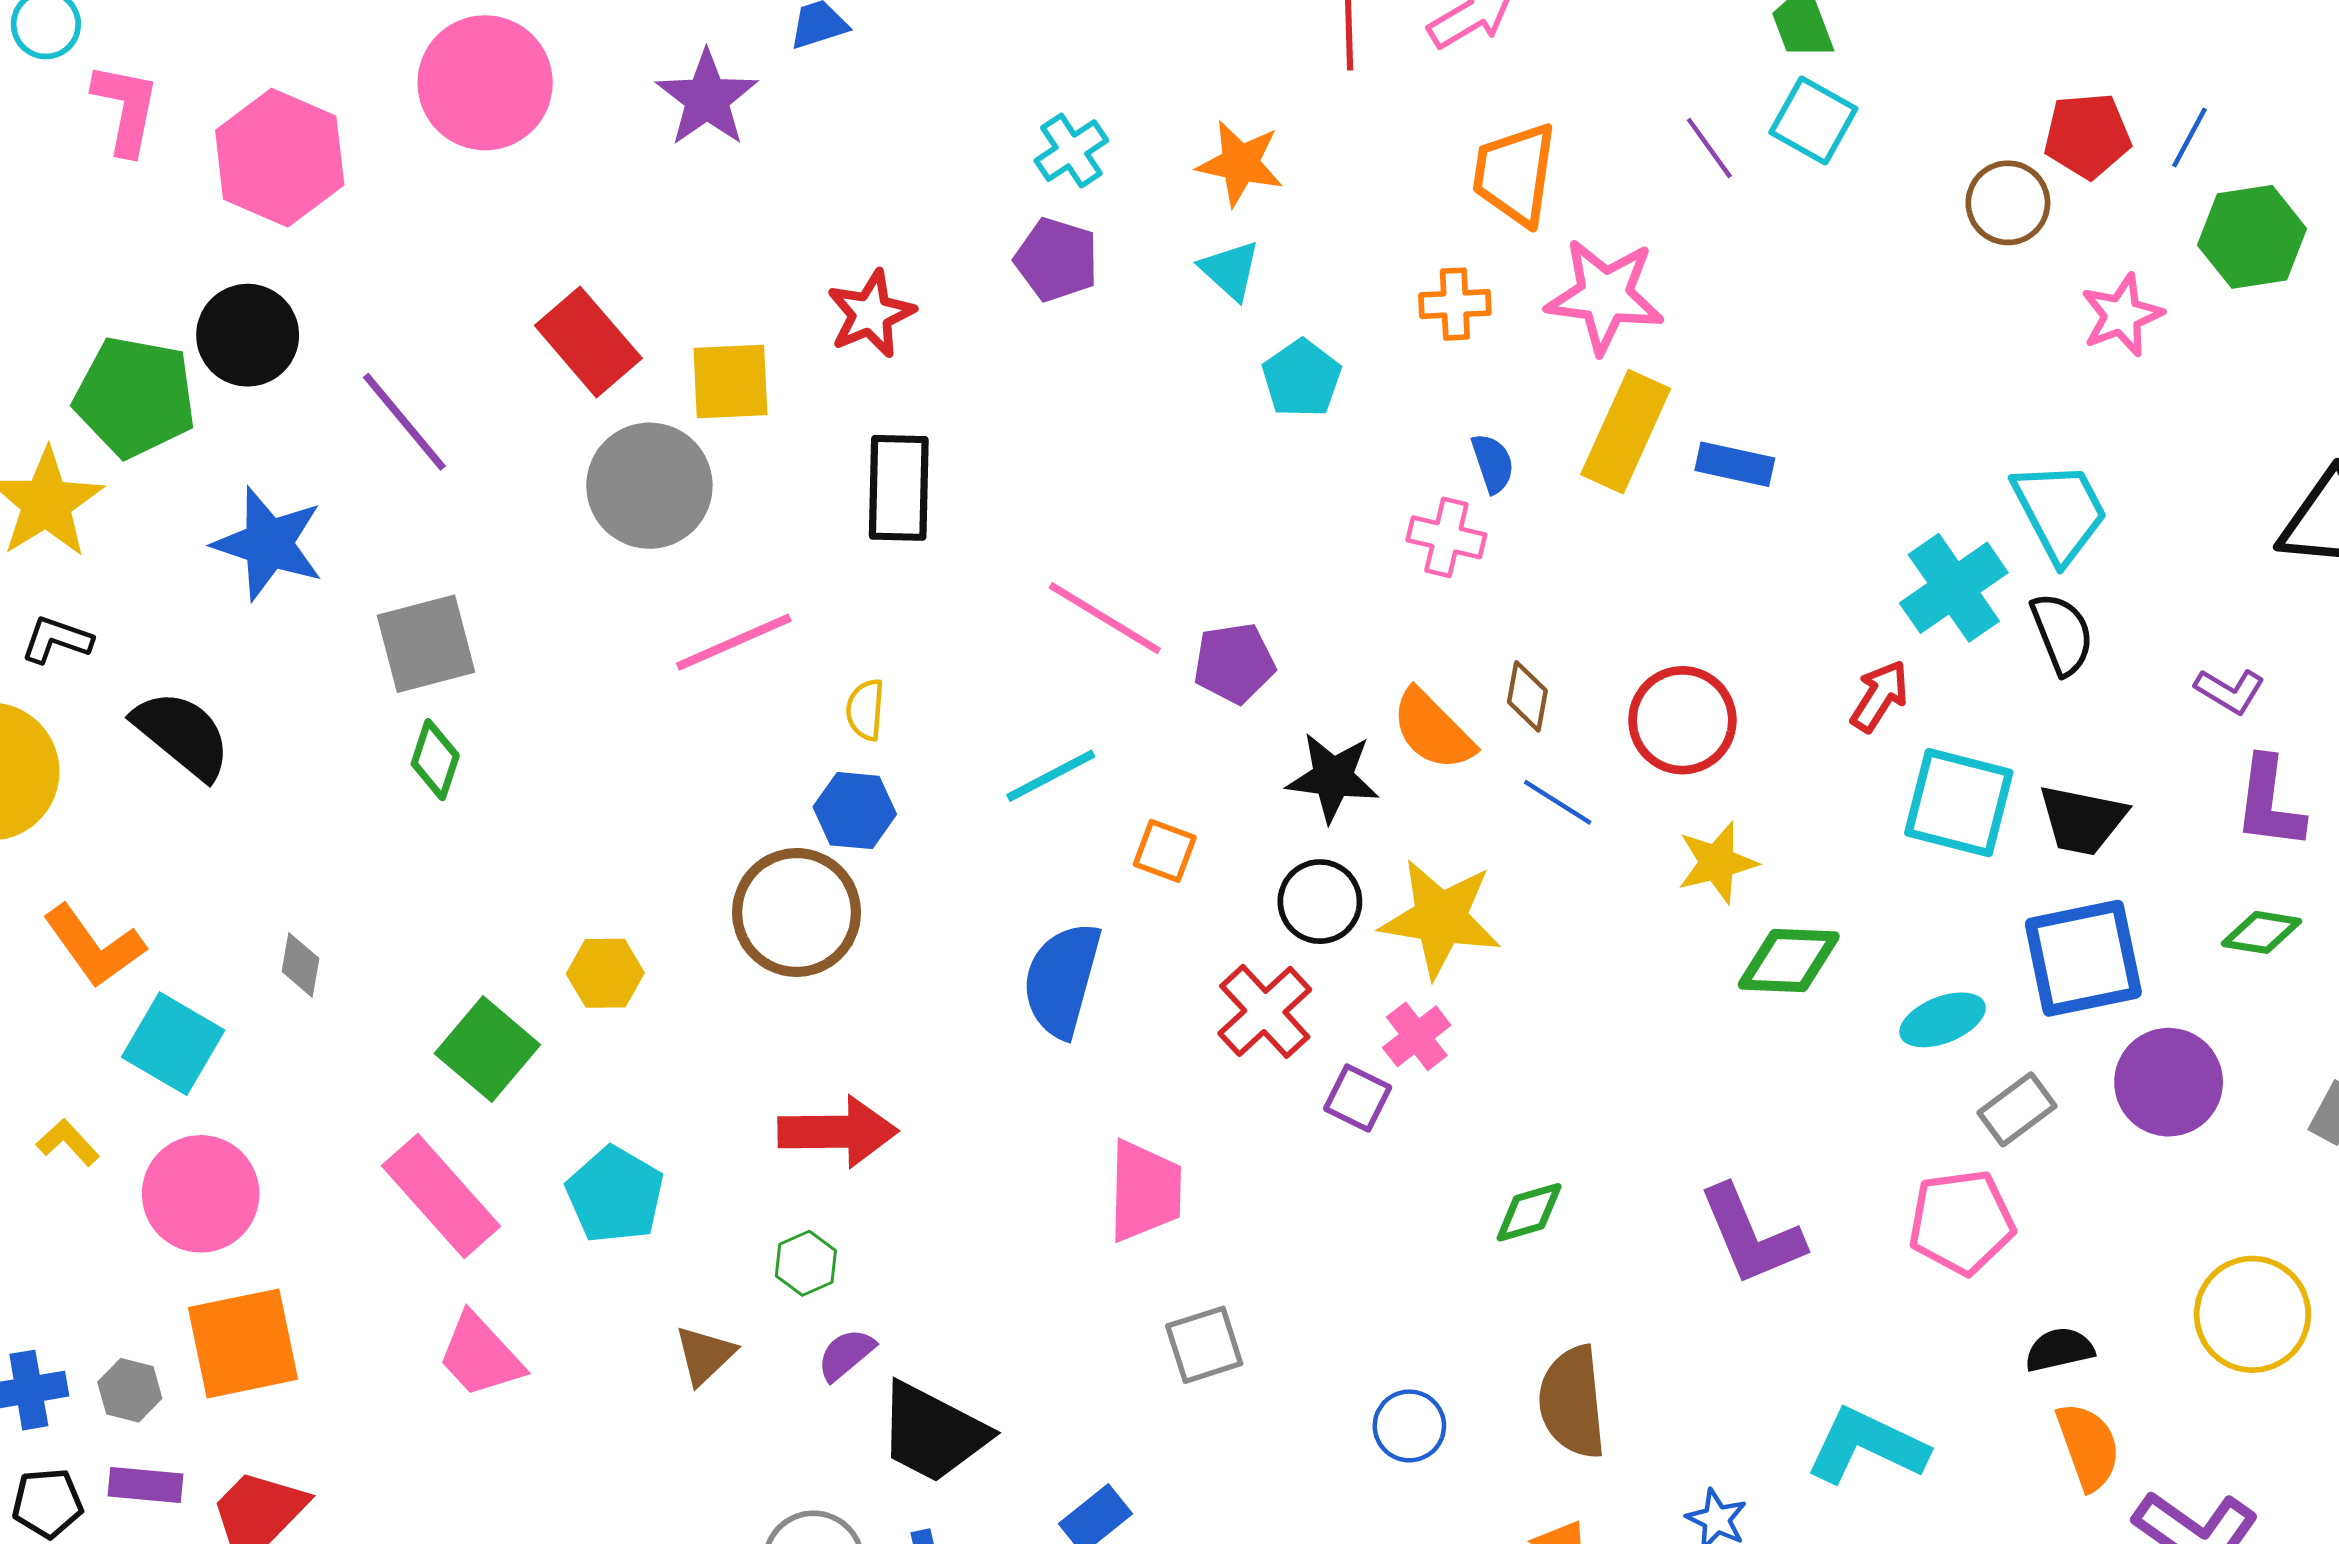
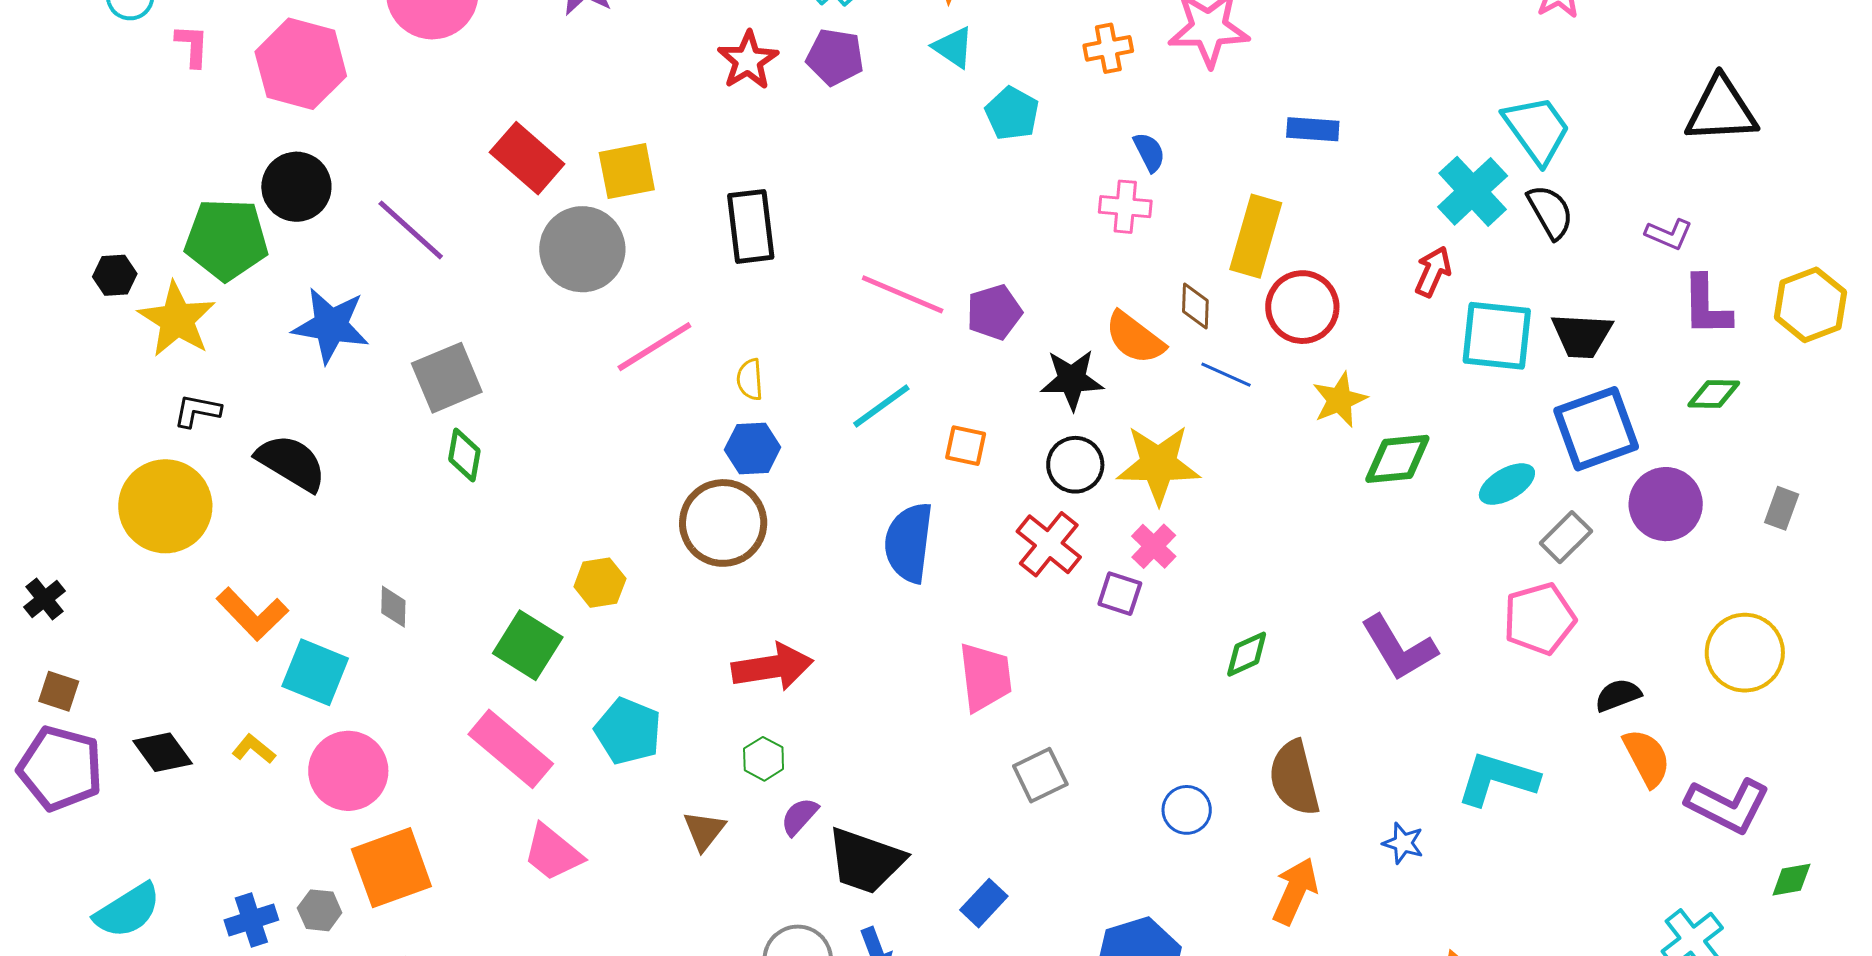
pink L-shape: (126, 109) -> (192, 46), size x0.7
red star: (871, 314) -> (748, 60), moved
yellow rectangle: (1626, 432) -> (1256, 236), moved

